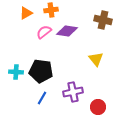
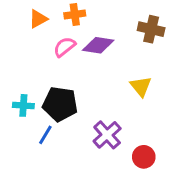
purple cross: (73, 92) -> (107, 135), turned -30
blue line: (42, 98) -> (45, 135), moved

